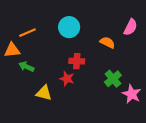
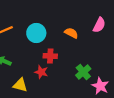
cyan circle: (69, 27) -> (36, 33), moved
orange semicircle: (107, 42) -> (71, 33), moved

